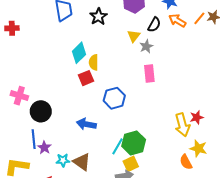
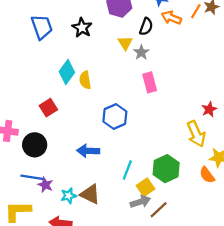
red square: (86, 78) -> (48, 108), moved
red star: (197, 117) -> (209, 109), moved
blue line: (34, 139) -> (32, 177), turned -66
green hexagon: (134, 143) -> (166, 169), moved

